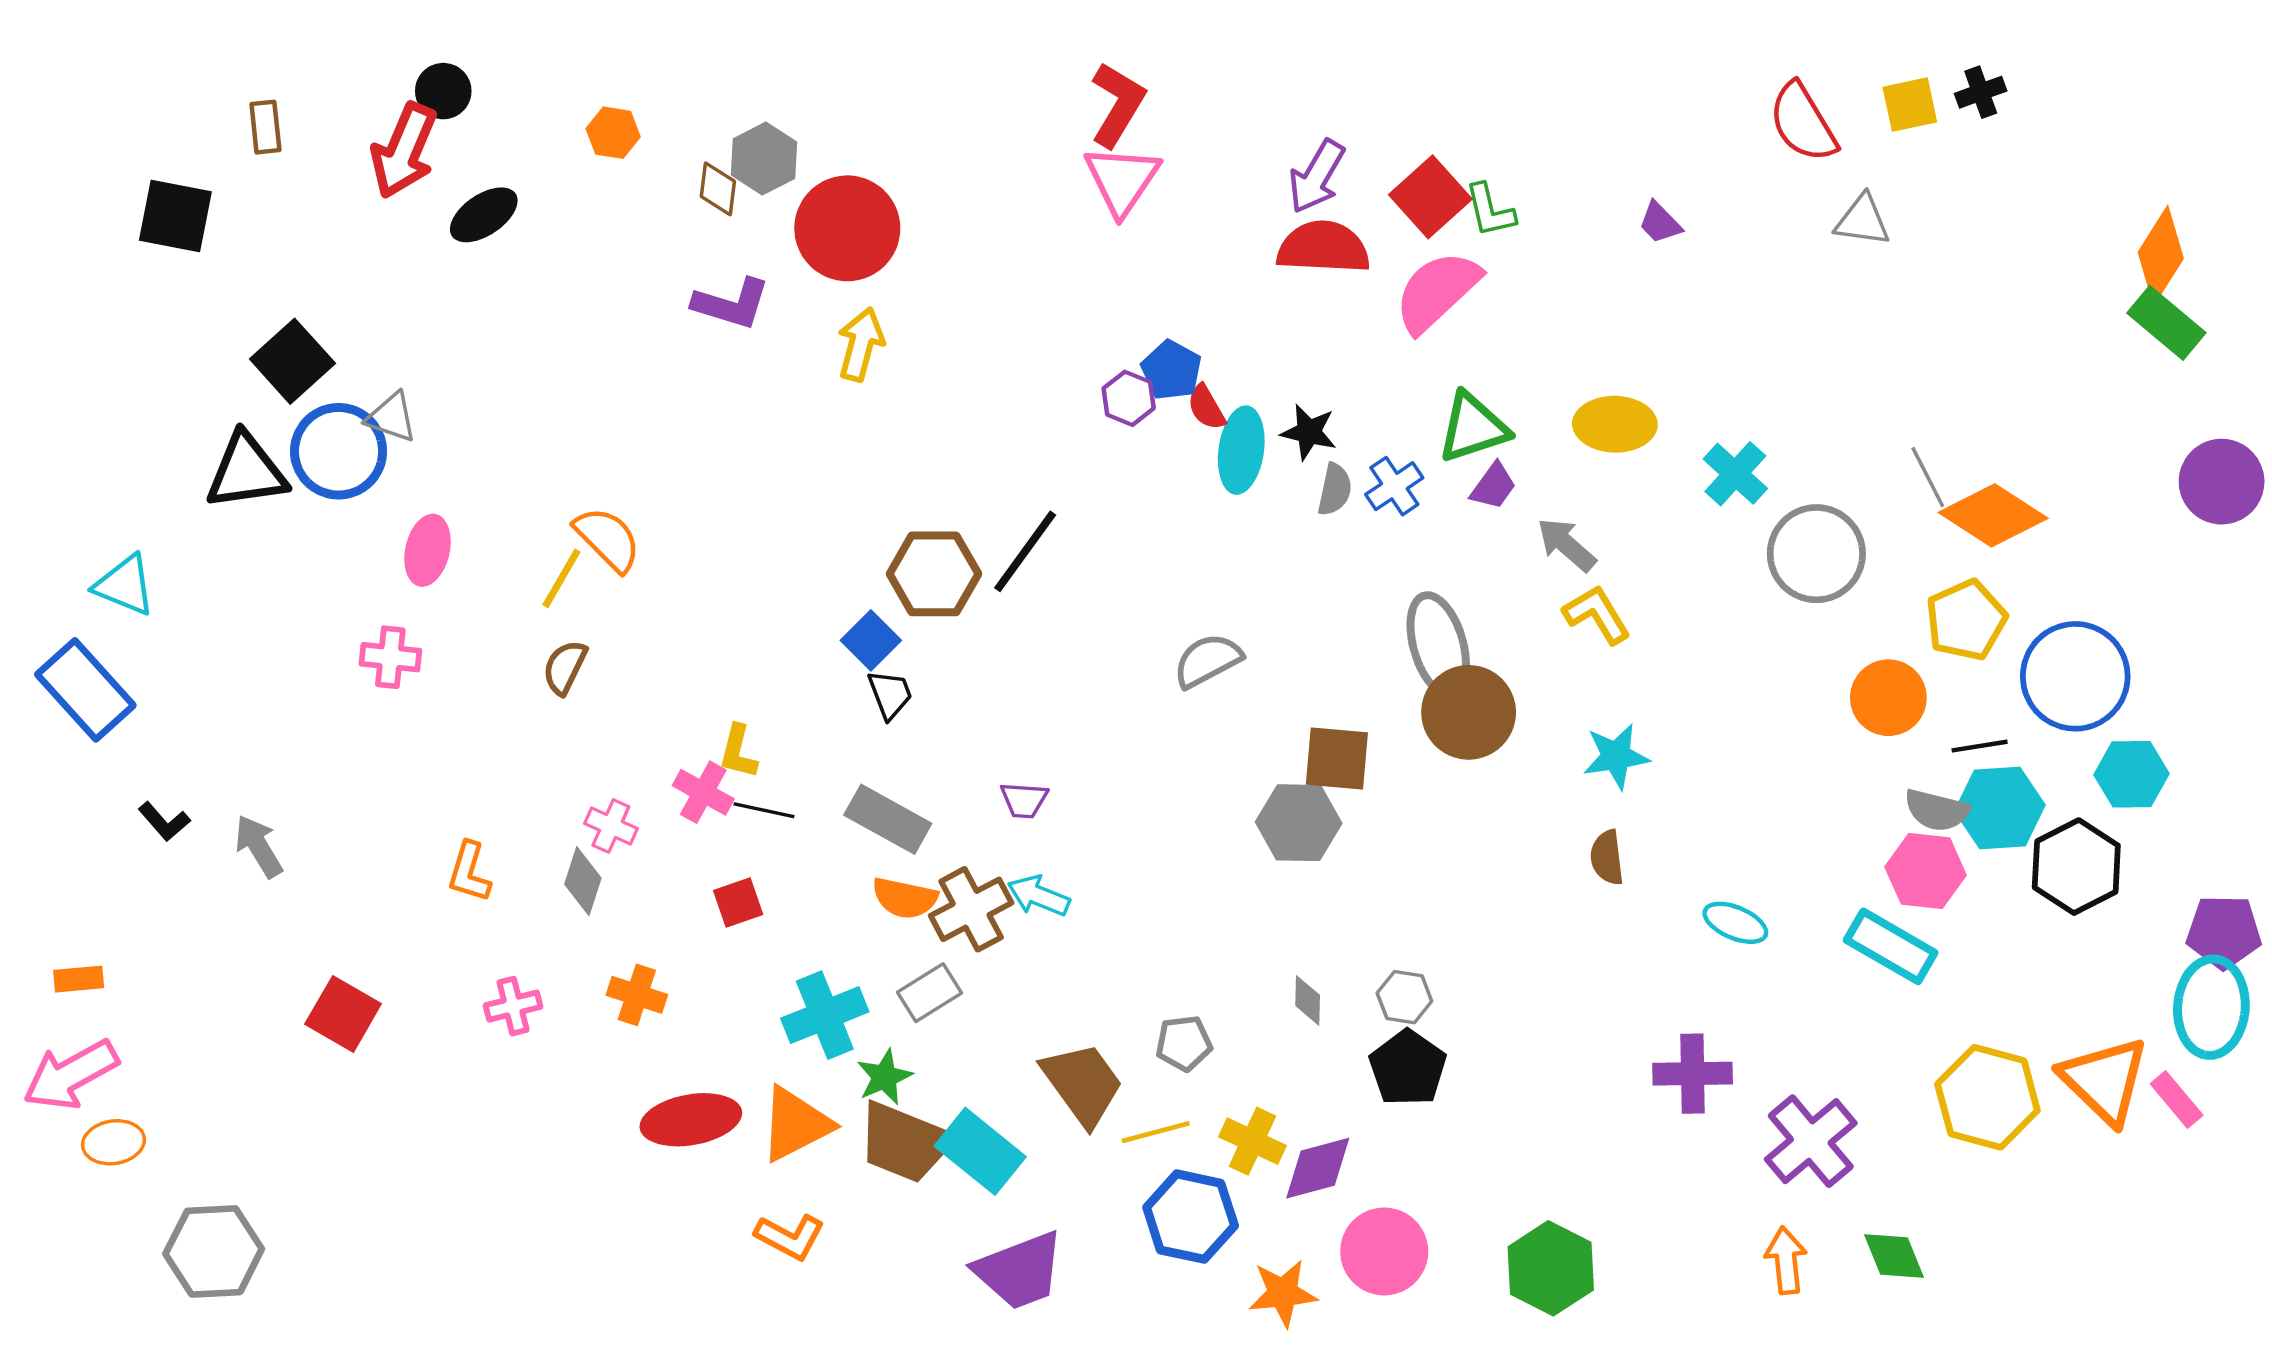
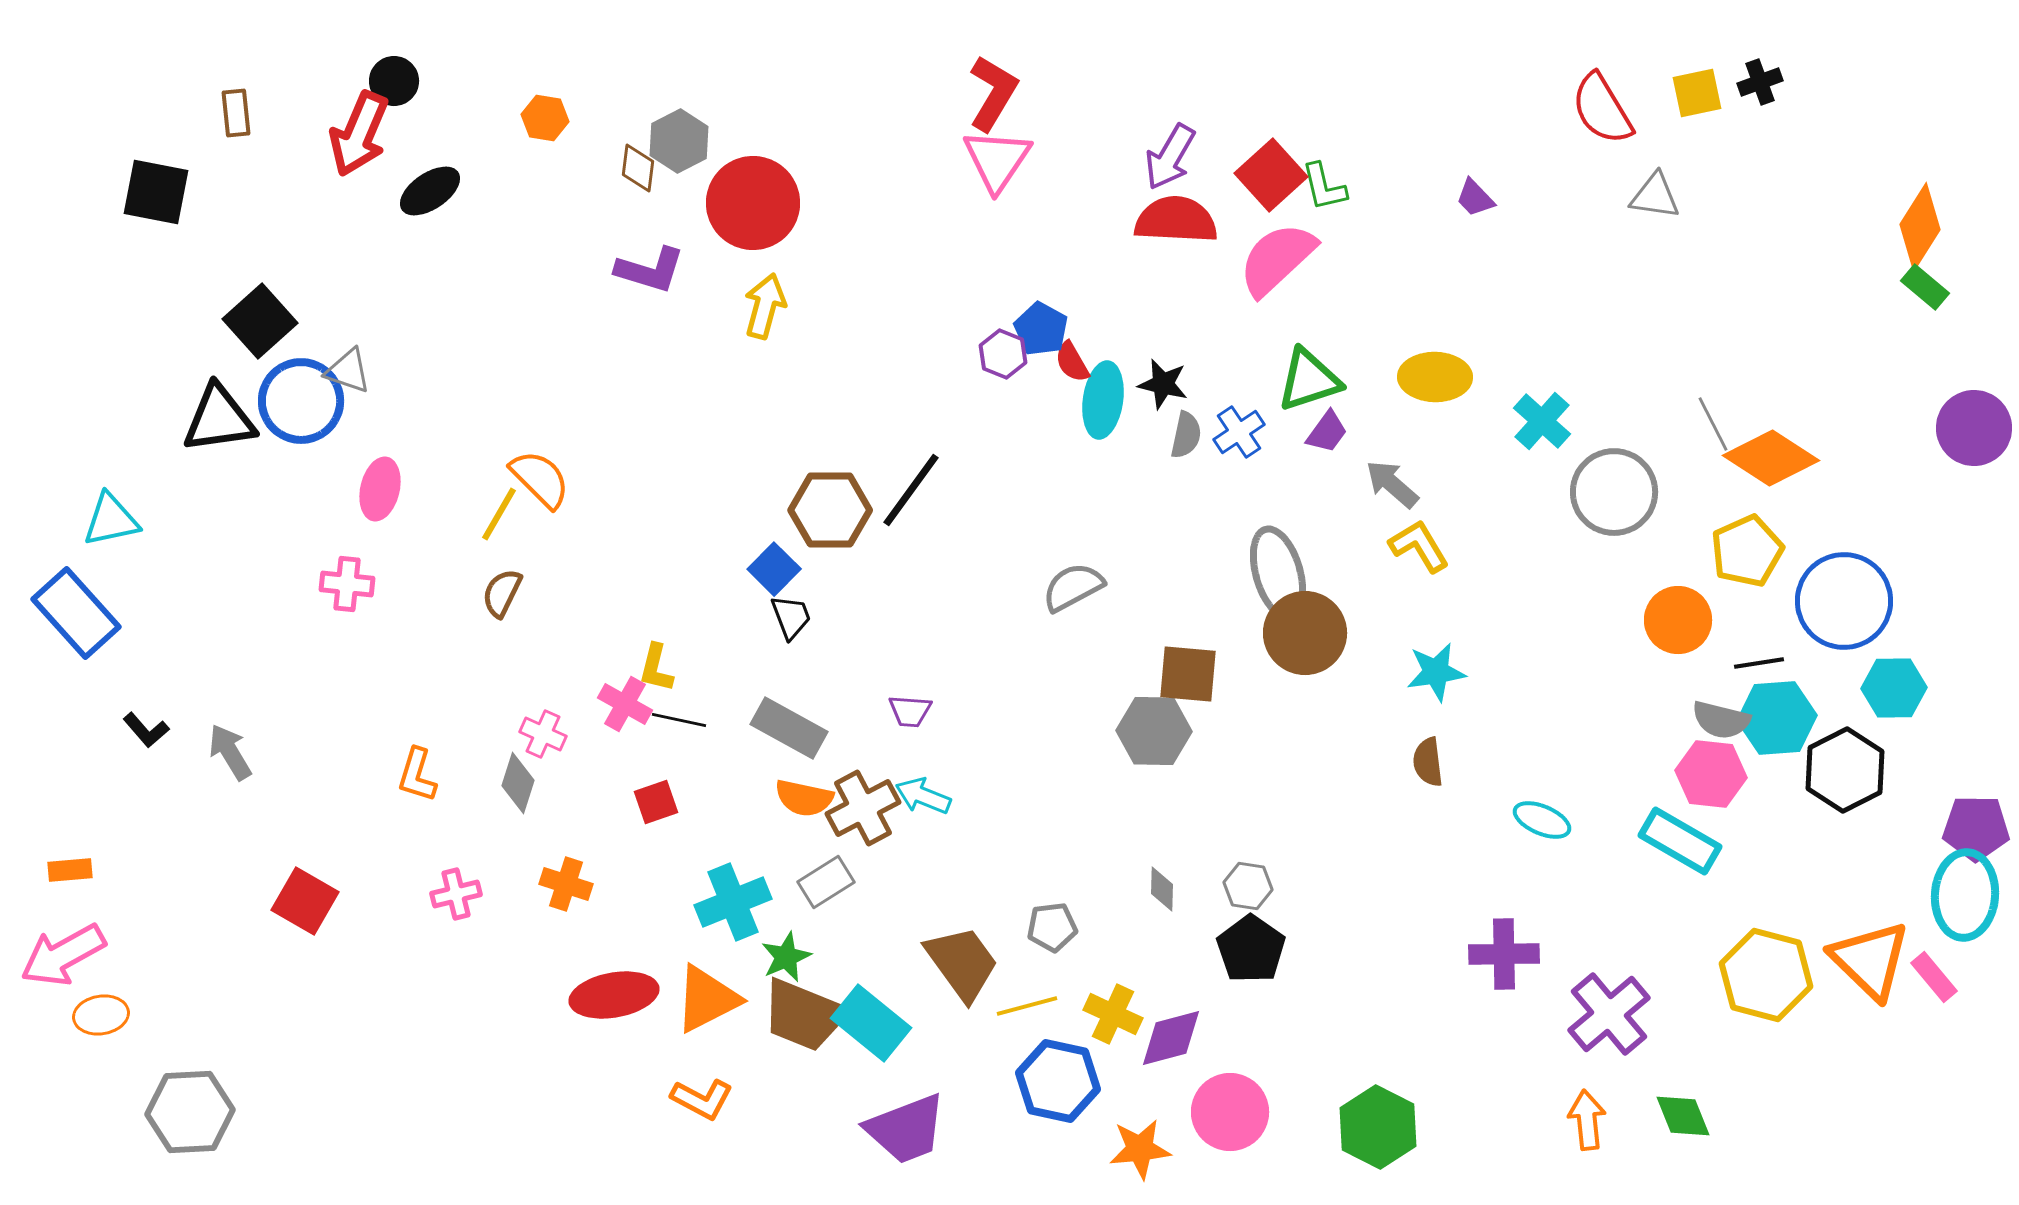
green rectangle: (2166, 323) -> (1925, 287), size x0.7
cyan triangle: (125, 585) -> (111, 520), turned -34

